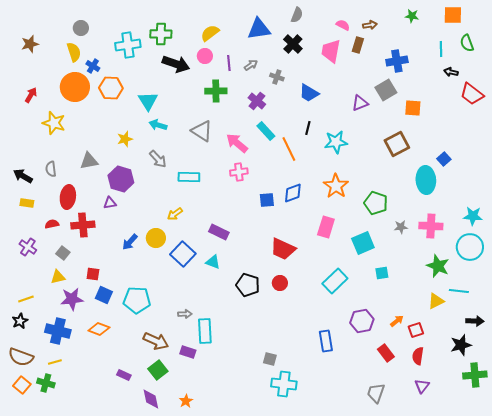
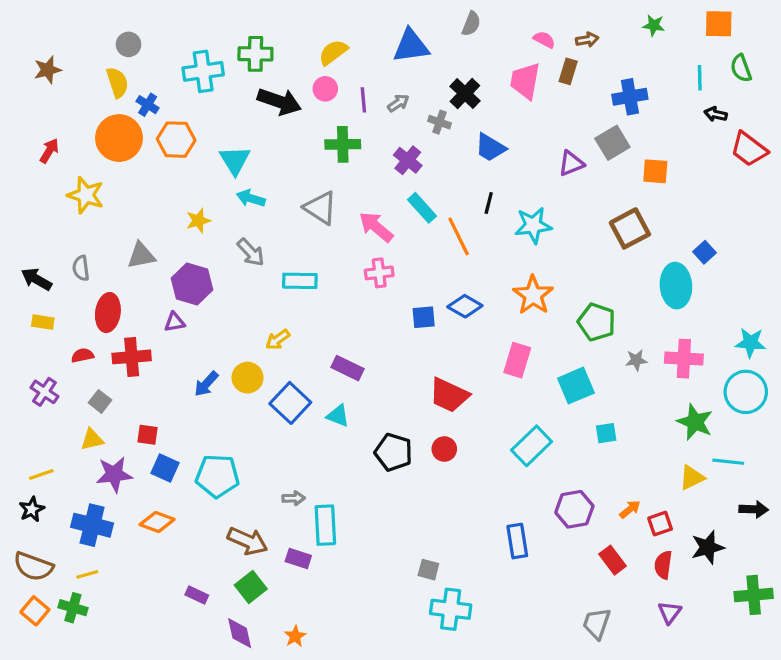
black cross: (293, 44) -> (465, 94), moved
blue diamond: (293, 193) -> (465, 306), turned 50
black star: (461, 345) -> (708, 547), moved

